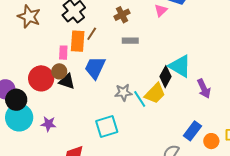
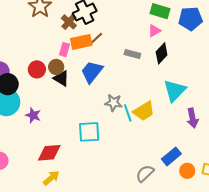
pink triangle: (161, 10) -> (154, 31), moved
brown cross: (122, 15) -> (69, 22), moved, turned -35
orange rectangle: (78, 41) -> (81, 42), turned 60
cyan triangle: (180, 66) -> (175, 91), turned 30
black diamond: (165, 77) -> (162, 53), moved
red circle: (41, 78) -> (37, 69), size x0.7

